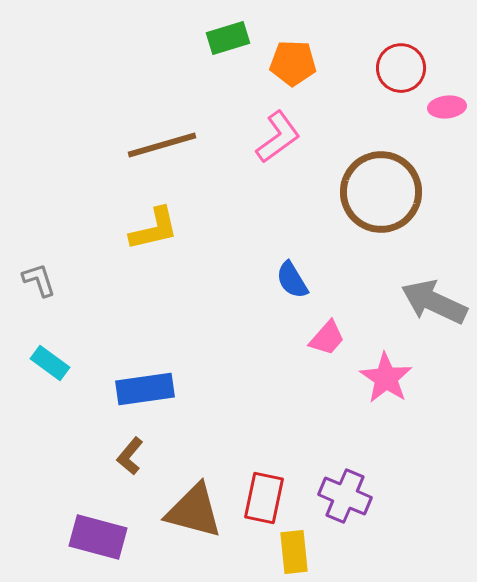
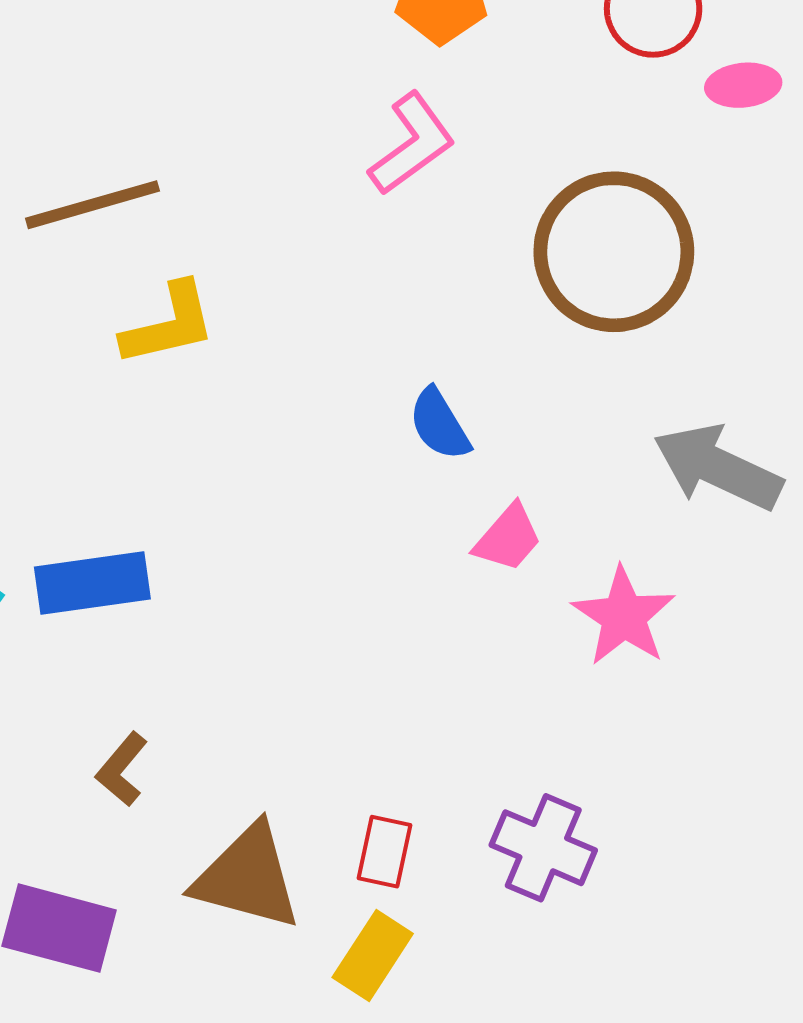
brown line: (162, 145) -> (92, 205), moved
blue rectangle: (145, 389) -> (92, 583), moved
red rectangle: (264, 498) -> (385, 852), size x0.7
yellow rectangle: (294, 552) -> (373, 955), moved, turned 39

